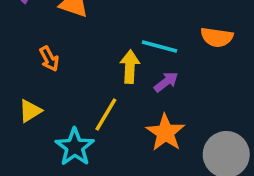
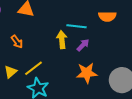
yellow line: (106, 115) -> (34, 68), moved, turned 30
orange star: (165, 133) -> (87, 73), turned -30

